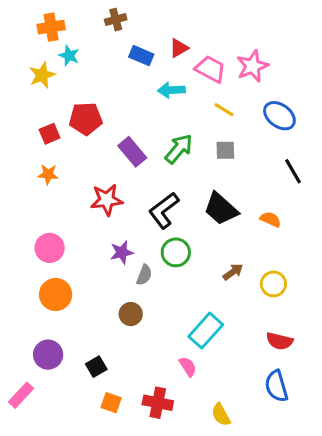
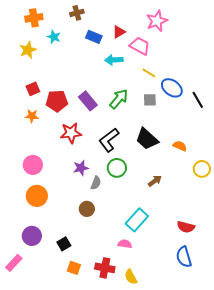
cyan star: (69, 56) -> (54, 37), moved
pink star: (252, 66) -> (157, 21), moved
blue ellipse: (279, 116) -> (172, 88), moved
red pentagon: (86, 119) -> (57, 101), moved
black line: (293, 171) -> (198, 100), moved
yellow circle: (273, 284) -> (202, 169), moved
pink semicircle: (188, 367) -> (125, 244), turned -48
yellow semicircle: (221, 415) -> (131, 277), moved

